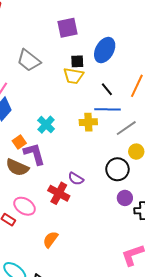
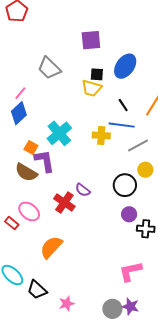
cyan cross: (46, 125) -> (59, 133), size x1.4
orange square: (19, 142) -> (31, 148), turned -32
orange semicircle: (50, 239) -> (51, 247), size x1.4

